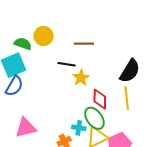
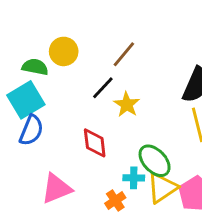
brown line: (84, 44) -> (124, 54), turned -42
black line: (67, 64) -> (103, 88), turned -48
red diamond: (100, 99) -> (95, 143), moved

